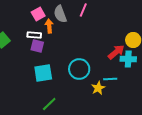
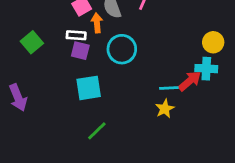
red arrow: (116, 52) -> (190, 81), moved
cyan circle: (79, 69) -> (122, 49), moved
cyan line: (110, 79) -> (169, 88), moved

